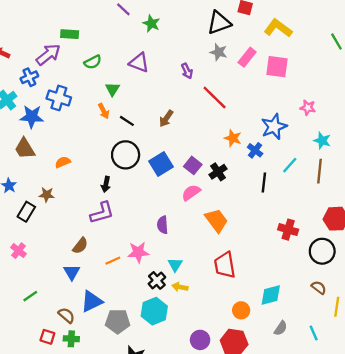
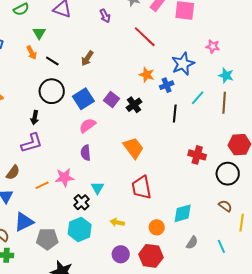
red line: (215, 97) -> (145, 37), moved
blue cross: (255, 150) -> (167, 85), turned 32
pink semicircle: (191, 193) -> (87, 125), moved
yellow arrow: (180, 287) -> (117, 222), moved

